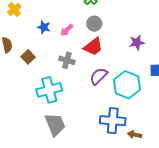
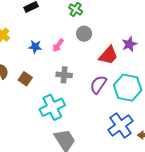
red trapezoid: (93, 47) -> (108, 55), moved
blue cross: (113, 121) -> (121, 125), turned -30

